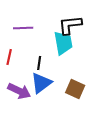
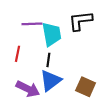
cyan trapezoid: (63, 43) -> (52, 34), moved

